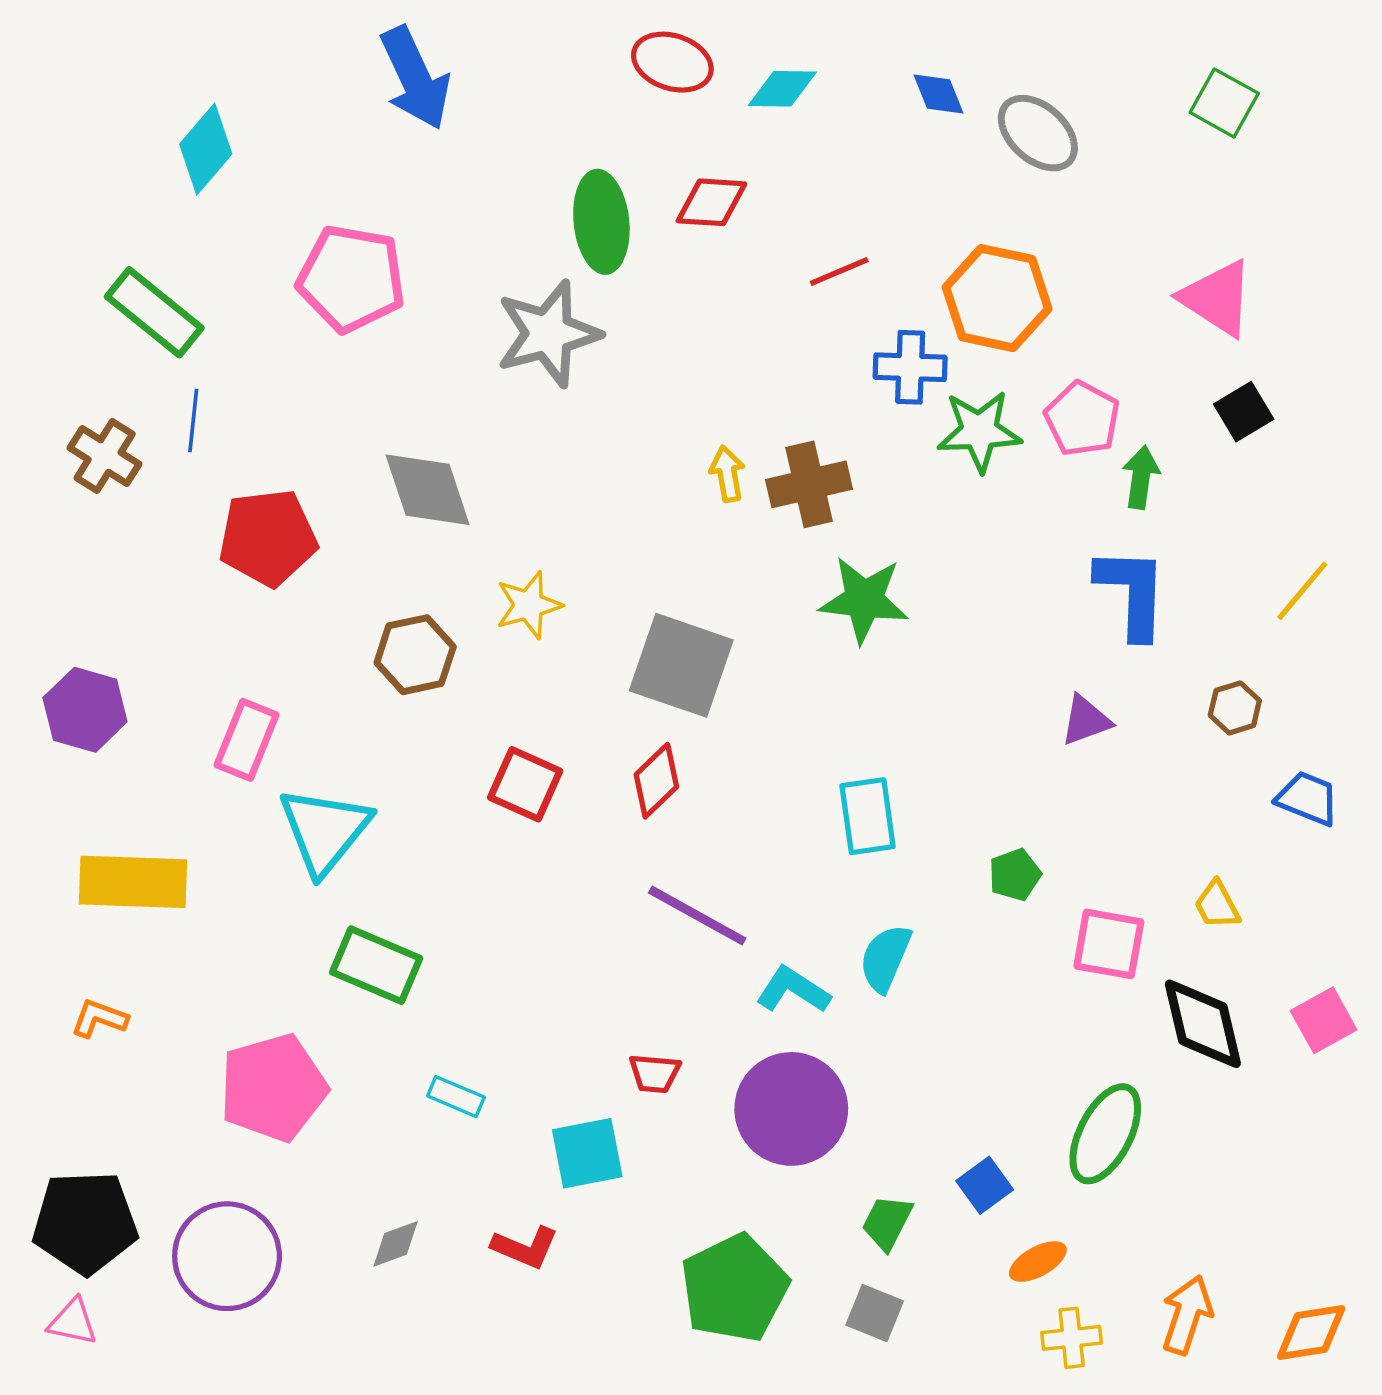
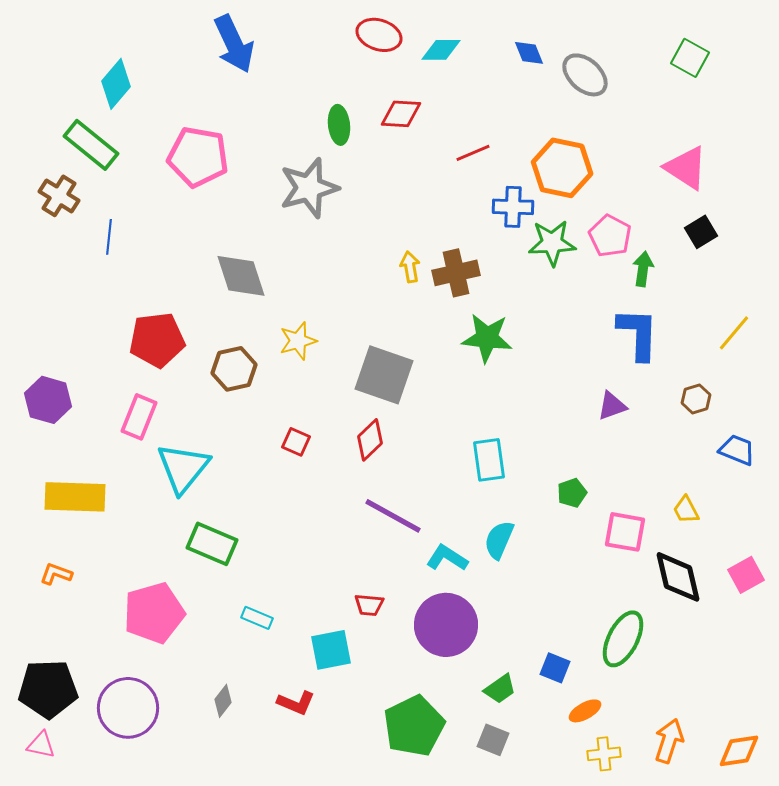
green ellipse: (601, 222) -> (339, 125), size x0.7
green rectangle: (154, 312) -> (91, 145), moved
brown cross: (105, 456) -> (59, 196), moved
red pentagon: (268, 538) -> (157, 340), moved
red square: (525, 784) -> (296, 442), size x0.7
blue square: (985, 1185) -> (555, 668), turned -32
green trapezoid: (887, 1222) -> (500, 689), turned -152
gray diamond: (396, 1244) -> (223, 701), turned -32

